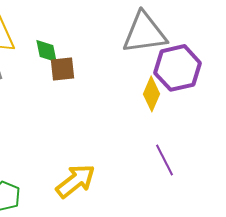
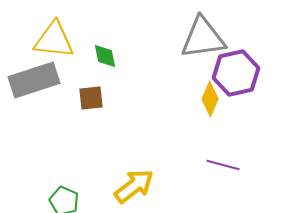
brown square: (63, 69) -> (91, 98), moved
purple line: (165, 160) -> (223, 165), turned -48

